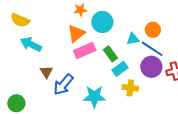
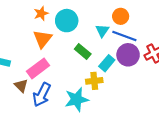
cyan triangle: (133, 39) -> (102, 31), turned -32
pink rectangle: (85, 50) -> (38, 68), moved
cyan rectangle: (120, 69) -> (107, 63), moved
yellow cross: (130, 88) -> (94, 81), moved

